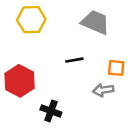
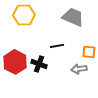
black cross: (51, 111) -> (39, 64), moved

